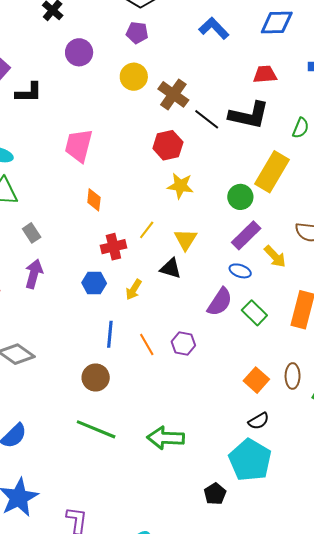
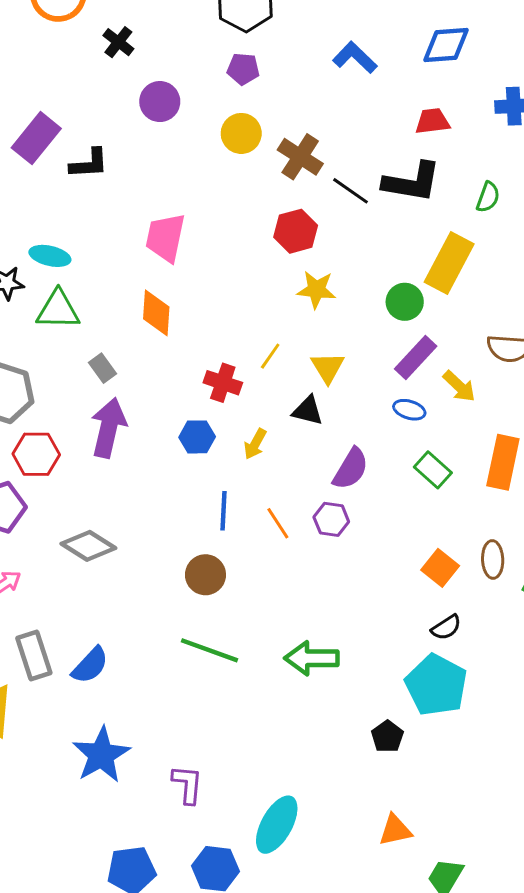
orange diamond: (94, 200) -> (156, 313), moved, size x1.4
red cross: (113, 247) -> (223, 383), turned 35
purple arrow: (34, 274) -> (109, 428), size x1.4
purple semicircle: (220, 302) -> (351, 469), moved

